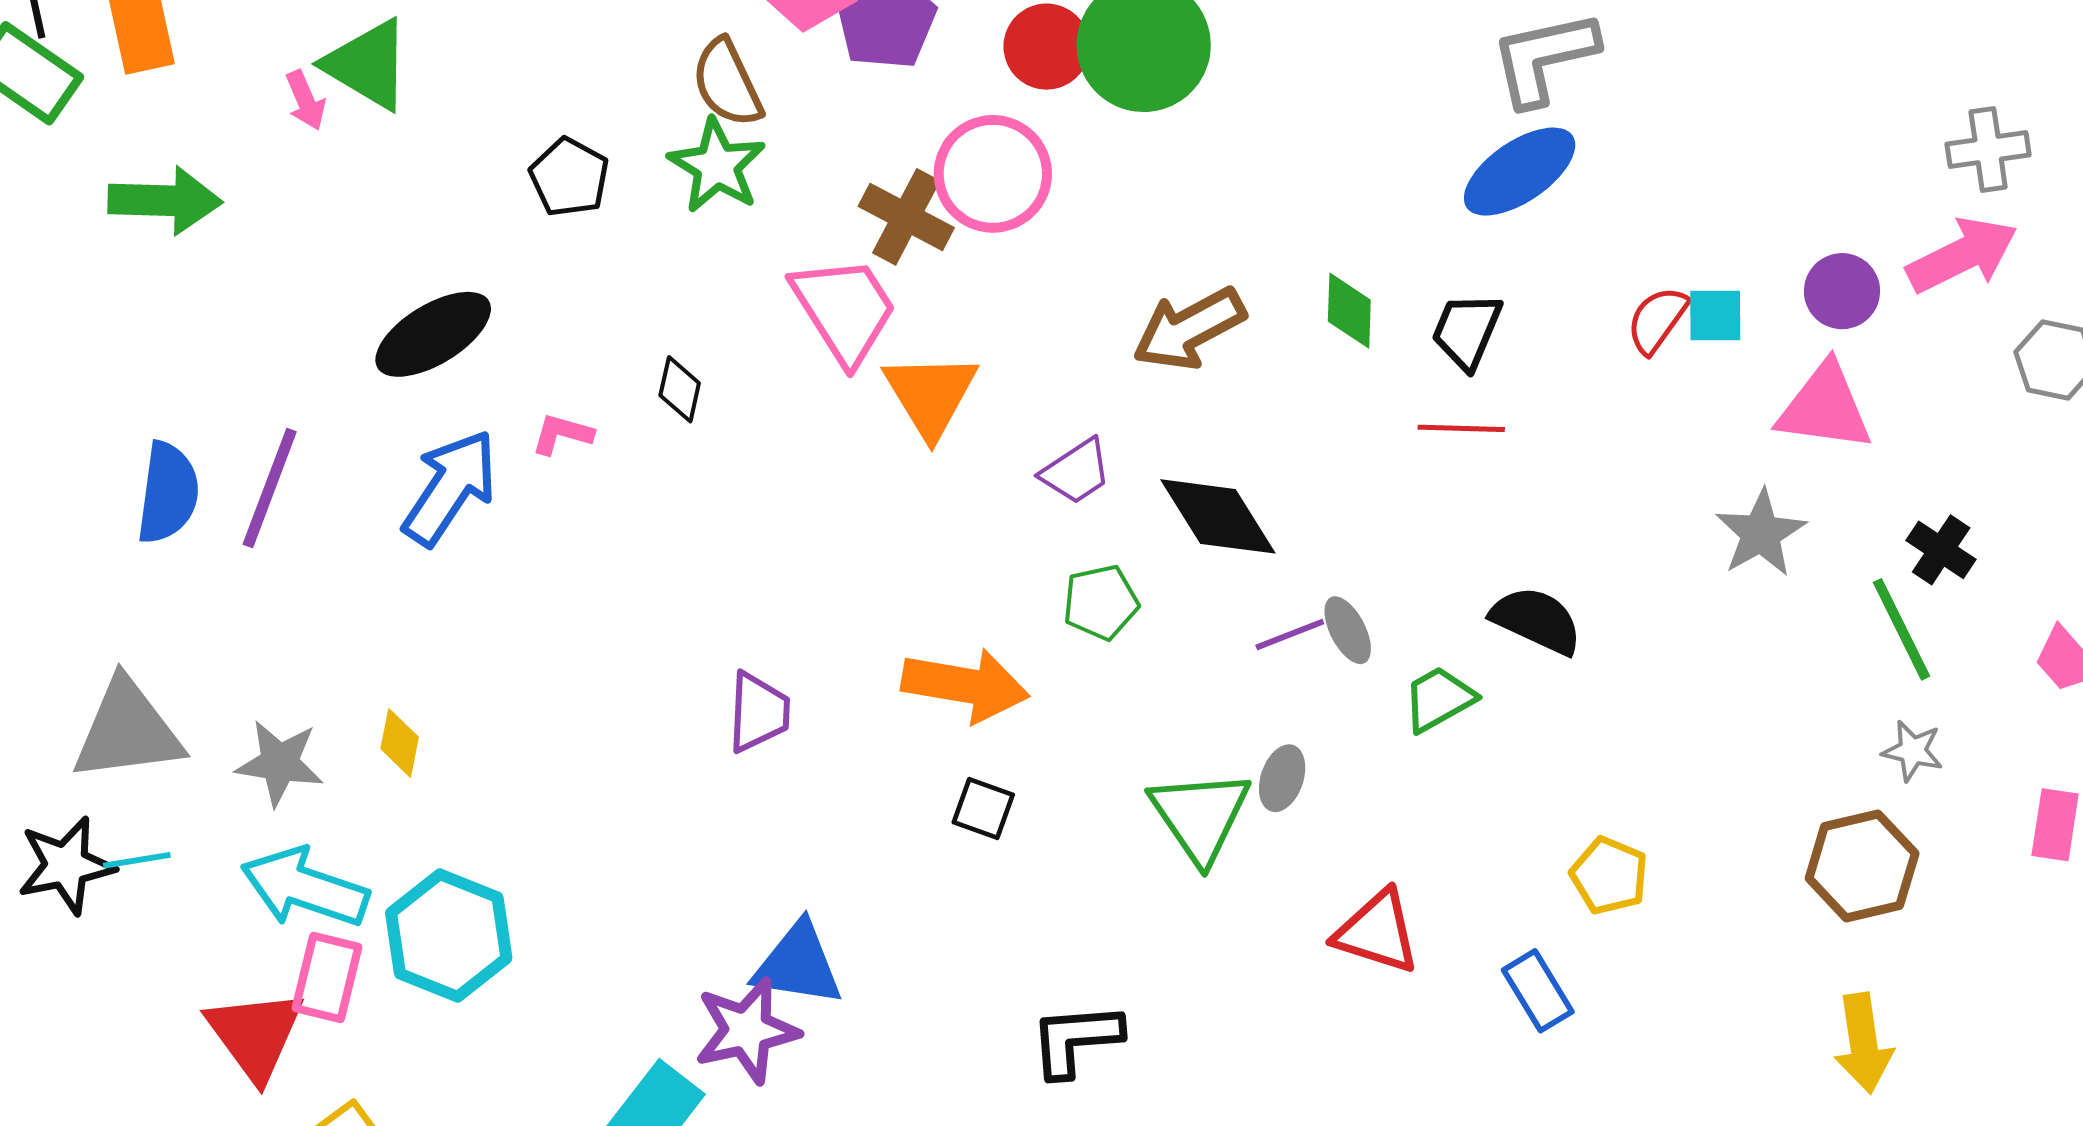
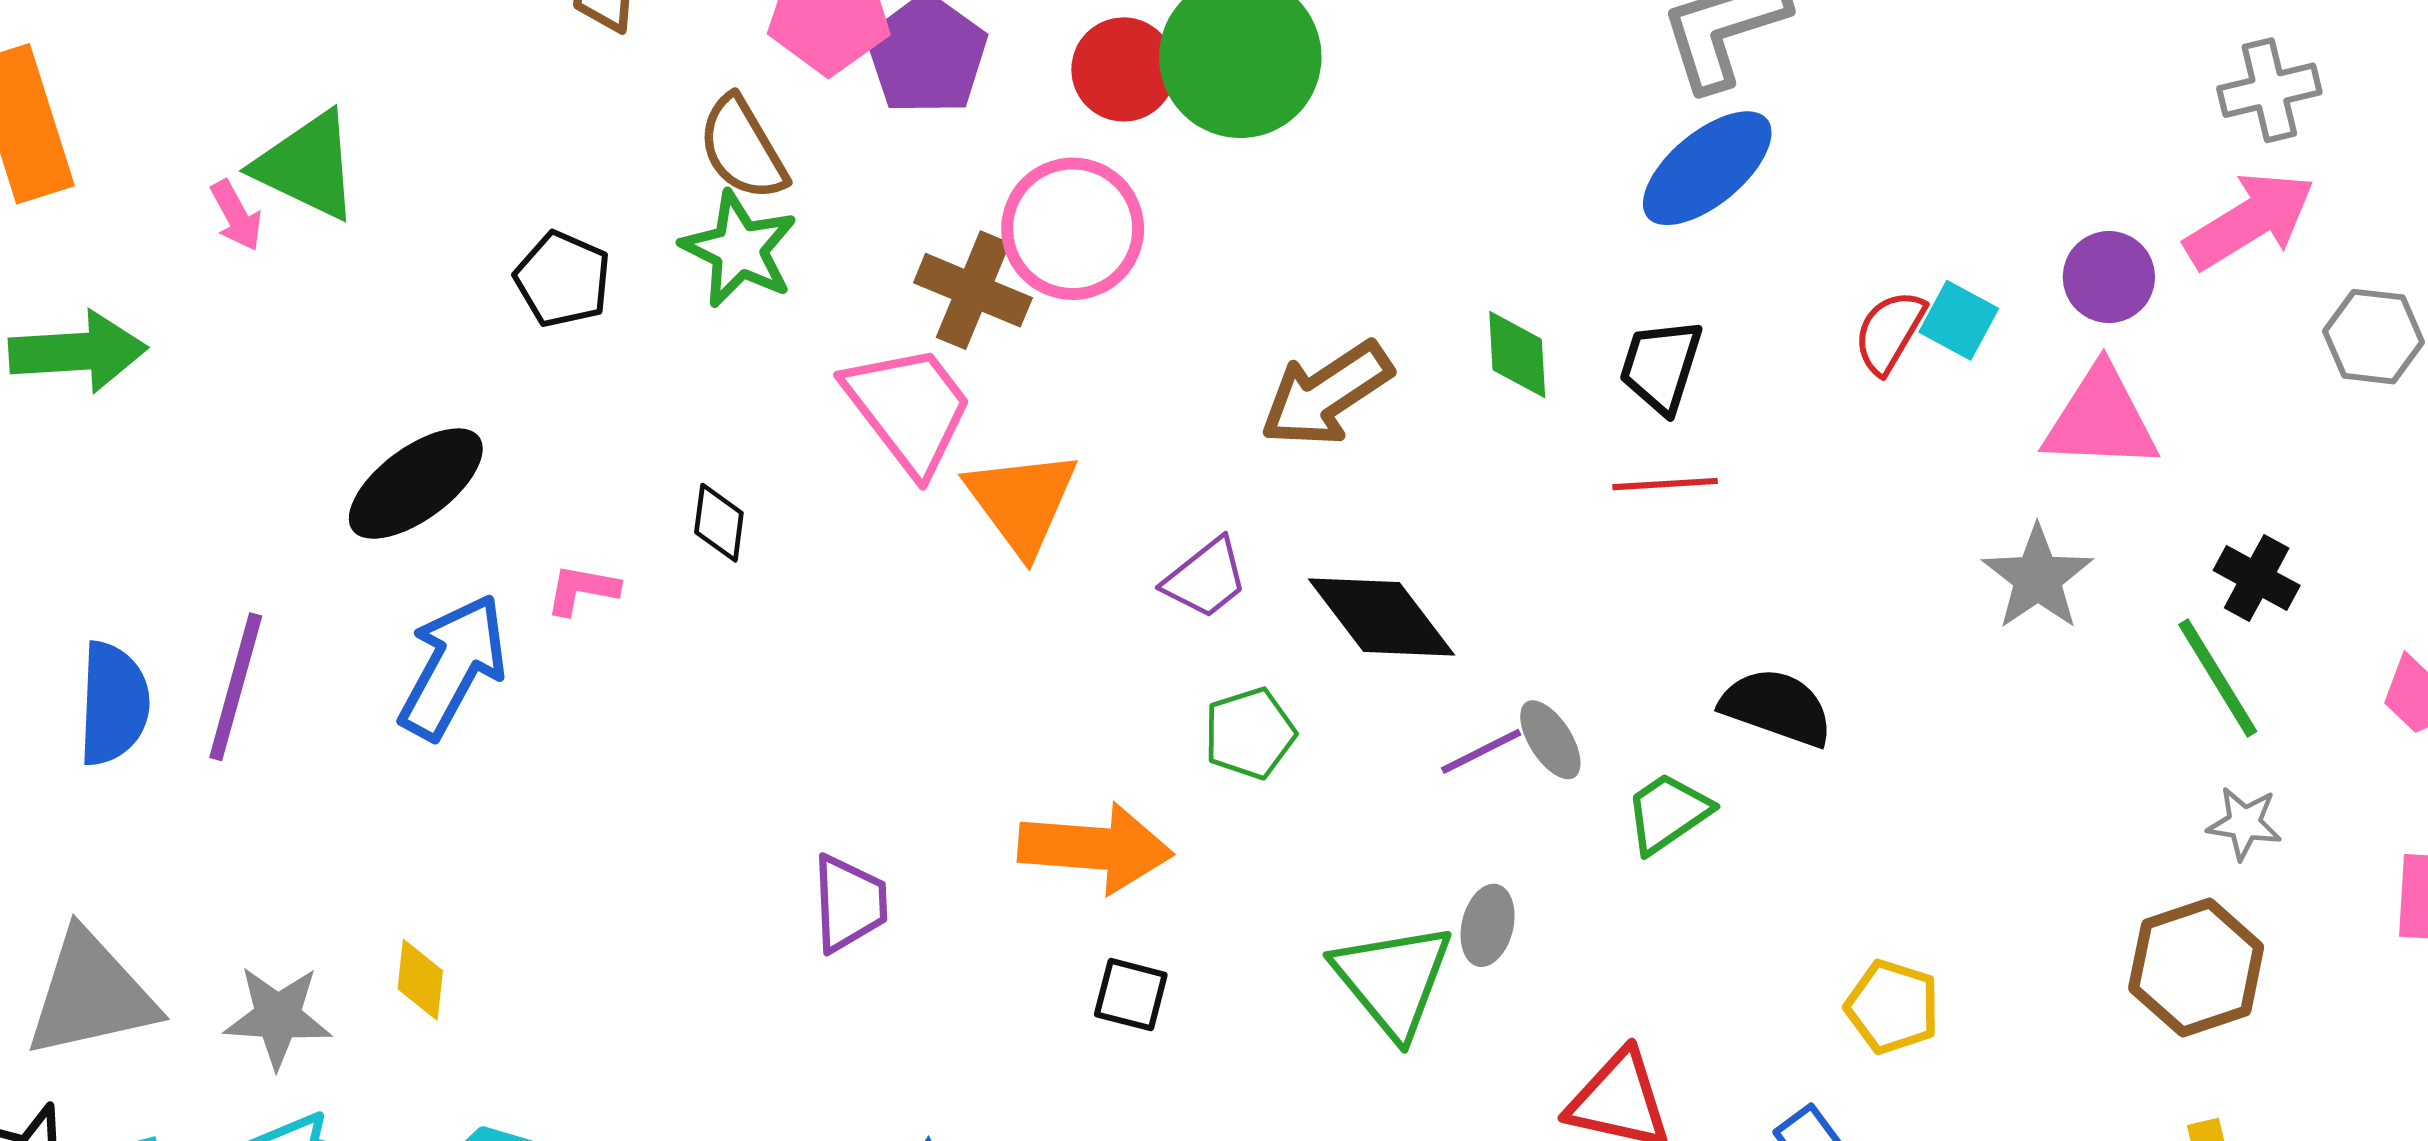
cyan square: (1715, 315) -> (1959, 320), turned 34

